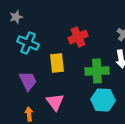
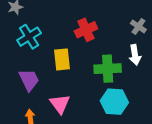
cyan cross: (28, 43) -> (29, 37), turned 35

